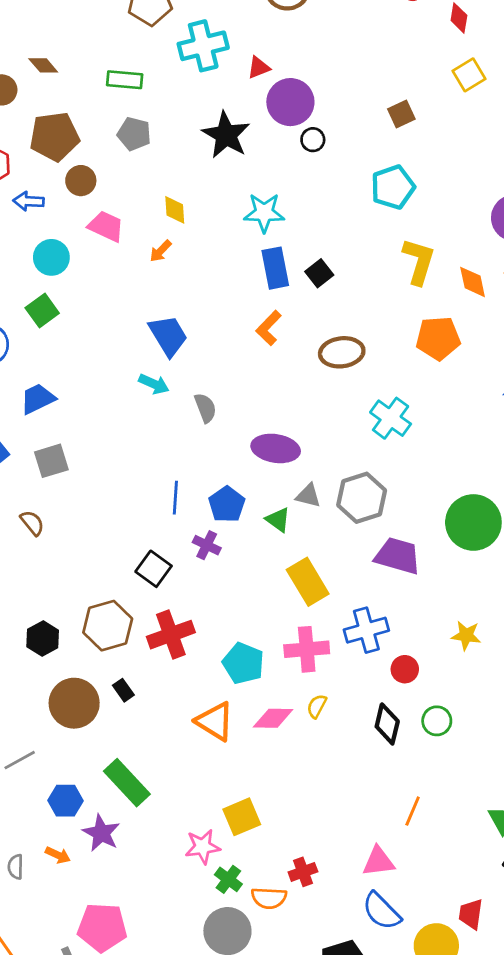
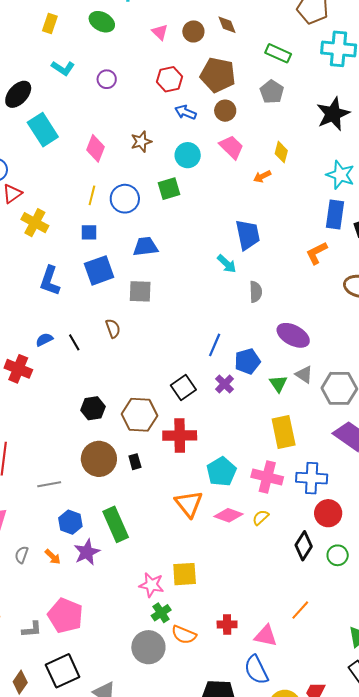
red circle: (405, 669) -> (328, 513), size x1.4
red cross: (303, 872) -> (227, 624), moved

